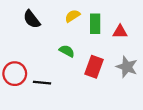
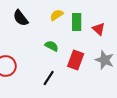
red triangle: (120, 32) -> (99, 29), turned 40
black line: (42, 83) -> (49, 78), moved, turned -63

